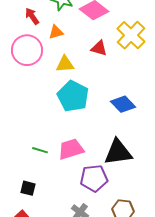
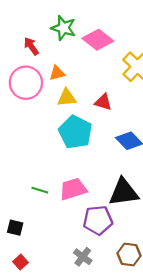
orange triangle: (56, 32) -> (57, 73), moved
red triangle: (99, 48) -> (103, 102), moved
black square: (28, 188) -> (15, 228), moved

